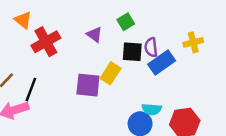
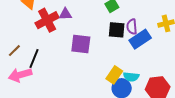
purple triangle: (94, 34) -> (65, 14), moved, turned -40
yellow rectangle: (111, 73) -> (114, 75), moved
purple square: (88, 85) -> (81, 44), moved

